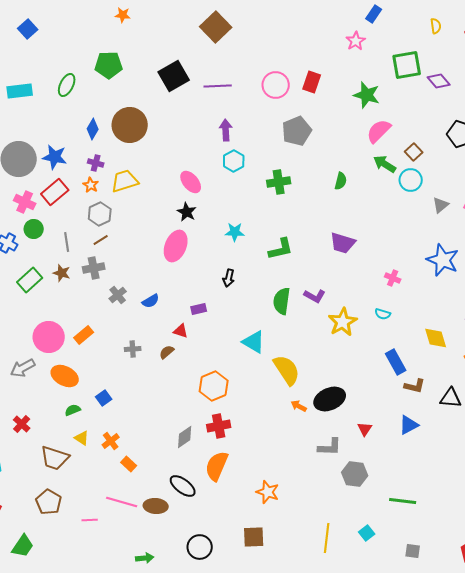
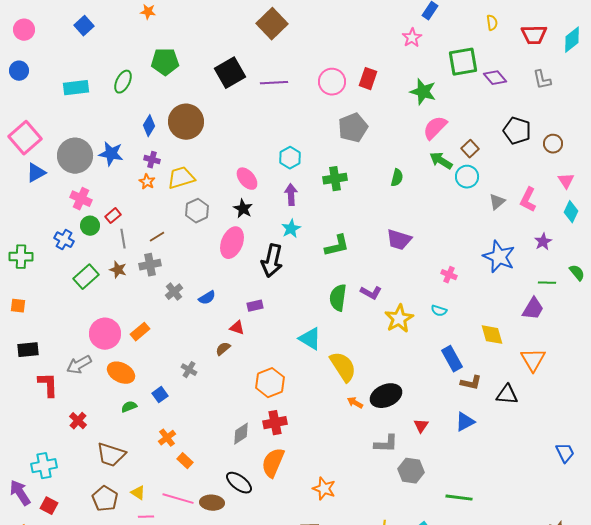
orange star: (123, 15) -> (148, 12), moved
purple arrow: (226, 130) -> (291, 195), moved
red rectangle: (55, 192) -> (113, 216), moved, size x0.6
gray hexagon: (100, 214) -> (197, 211), moved
cyan star: (235, 232) -> (291, 229), turned -30
black arrow: (229, 278) -> (272, 261), moved, size x1.8
gray cross: (133, 349) -> (189, 370), moved, turned 35
yellow triangle: (82, 438) -> (138, 493), moved

